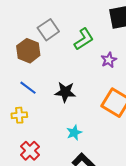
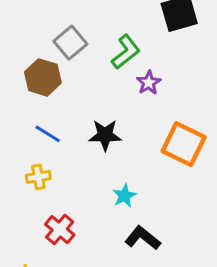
purple star: (109, 60) -> (149, 83), moved

